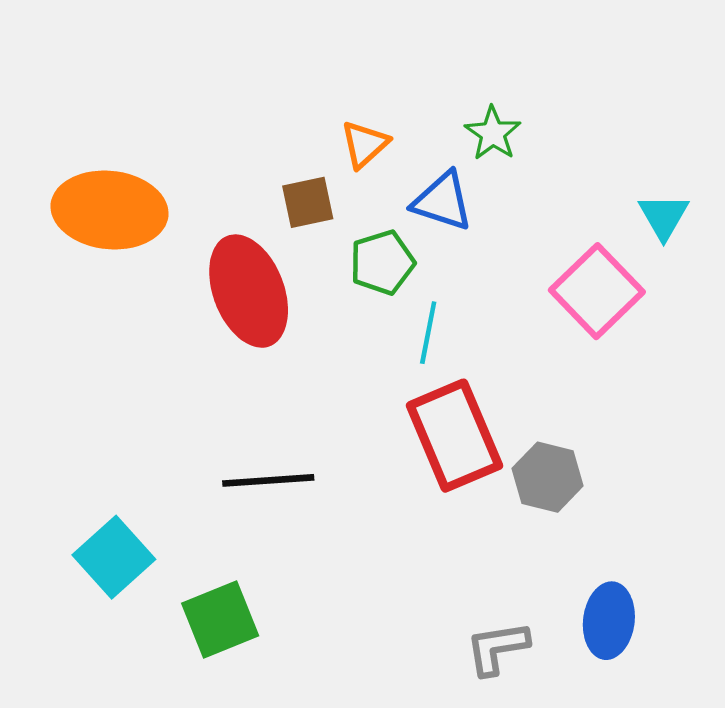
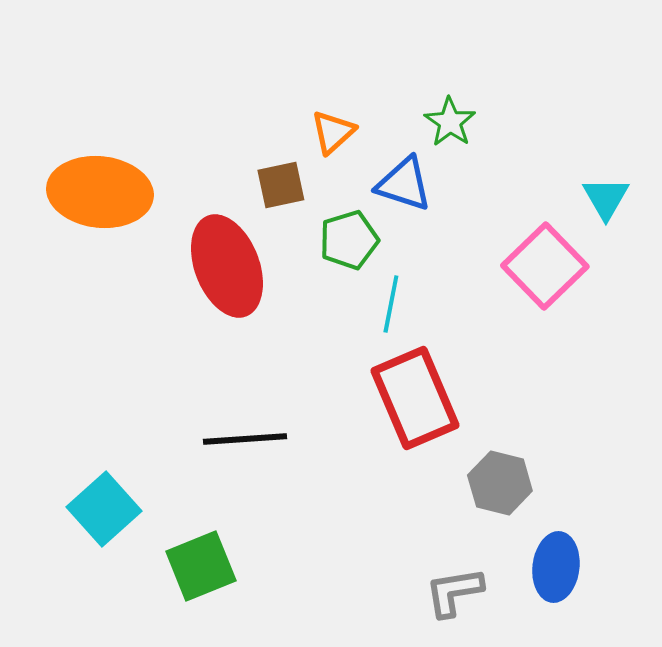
gray hexagon: (548, 477) -> (500, 483), moved

